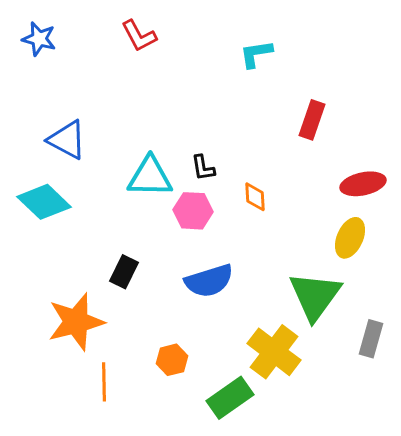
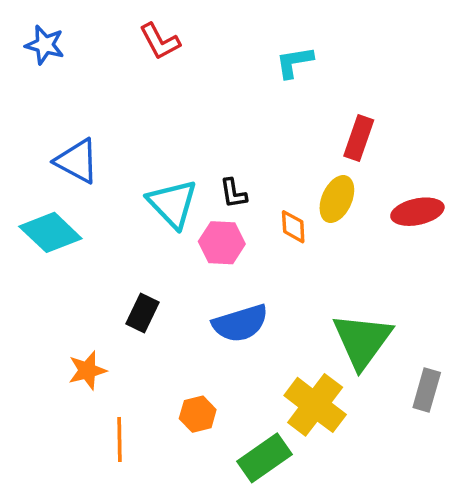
cyan triangle: (150, 177) -> (172, 204), turned 45
yellow ellipse: (350, 238) -> (337, 199), moved
orange star: (76, 322) -> (87, 370), size x0.6

